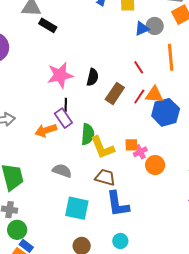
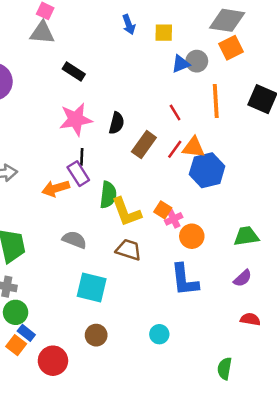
black rectangle: (48, 25) -> (74, 71), moved
orange square: (131, 145) -> (163, 210), turned 32
blue L-shape: (118, 204) -> (185, 280), moved
cyan circle: (120, 241) -> (159, 334), moved

